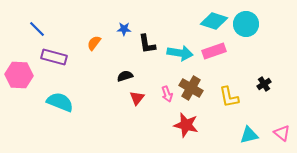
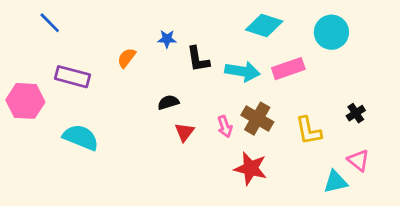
cyan diamond: (214, 21) -> (264, 25), moved
blue line: (37, 29) -> (50, 23), moved
pink triangle: (282, 133) -> (358, 160), moved

